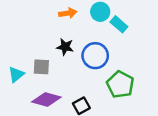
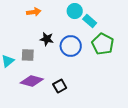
orange arrow: (68, 13) -> (34, 12), moved
green pentagon: (120, 84) -> (103, 44), moved

